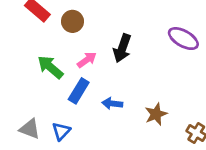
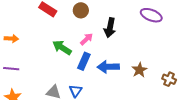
brown circle: (73, 21) -> (81, 10), moved
blue arrow: (112, 104) -> (108, 67), size x1.5

